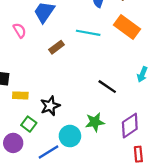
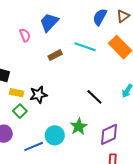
black star: (50, 106) -> (38, 95), moved
green star: (95, 122) -> (79, 127), turned -30
green square: (29, 124) -> (20, 111), moved

